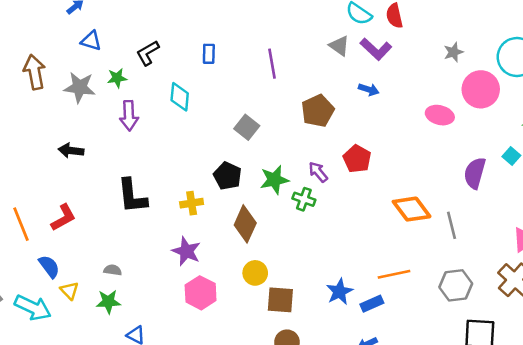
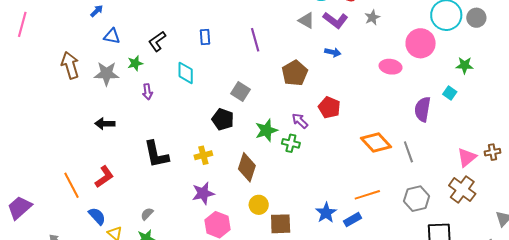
gray star: (454, 52) -> (372, 17), moved
purple arrow: (129, 116) -> (147, 92), size x0.7
black pentagon: (227, 176) -> (223, 119), moved
purple star: (186, 251) -> (203, 193), turned -30
gray semicircle: (113, 270) -> (147, 214), turned -48

